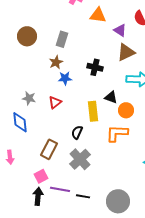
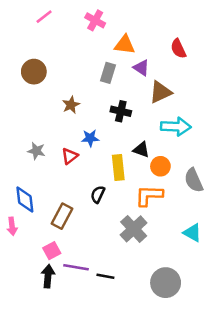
purple triangle: (120, 30) -> (141, 68), moved
gray rectangle: (62, 39) -> (108, 73), moved
blue star: (65, 78) -> (90, 138), moved
blue diamond: (20, 122) -> (25, 199), moved
gray cross: (80, 159) -> (134, 229), moved
gray circle: (118, 201) -> (166, 283), moved

